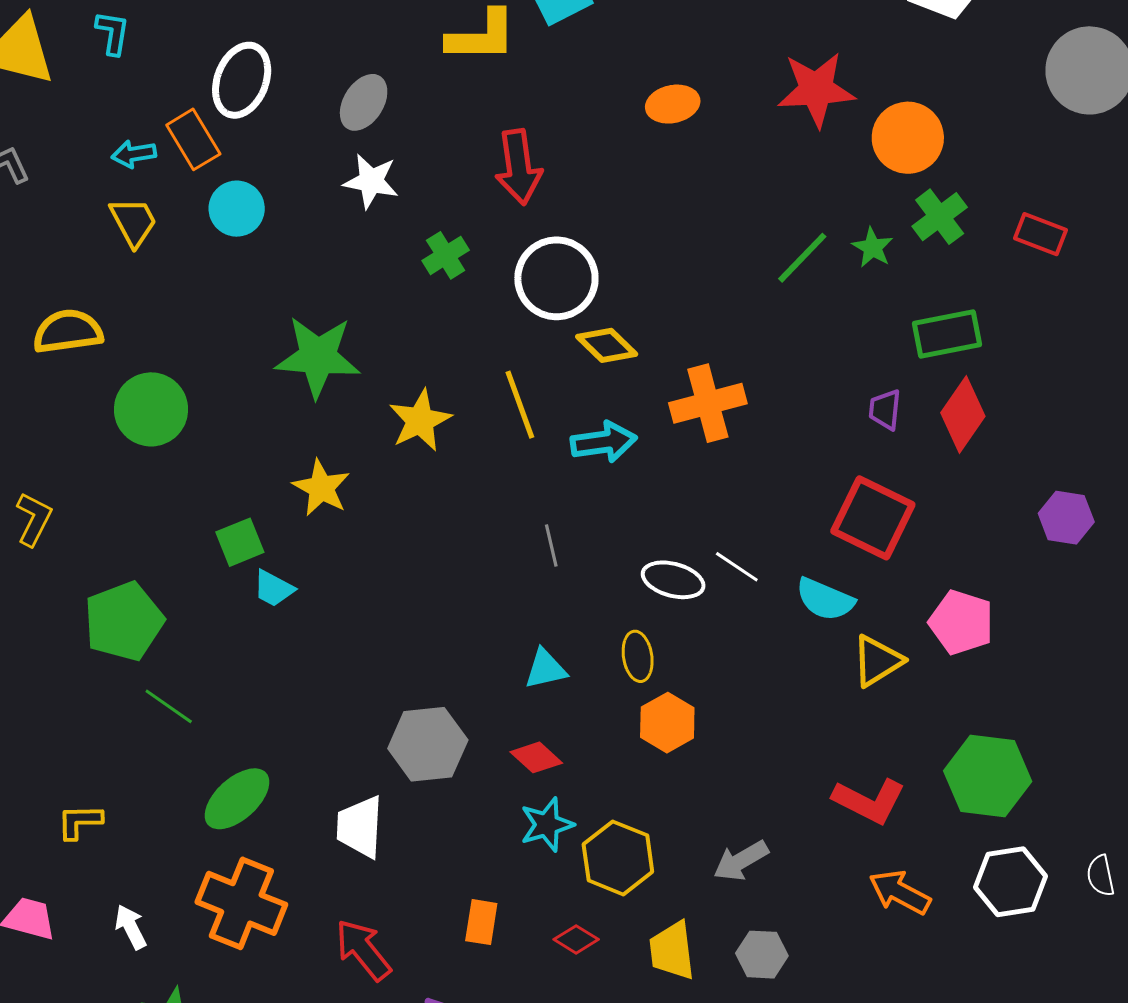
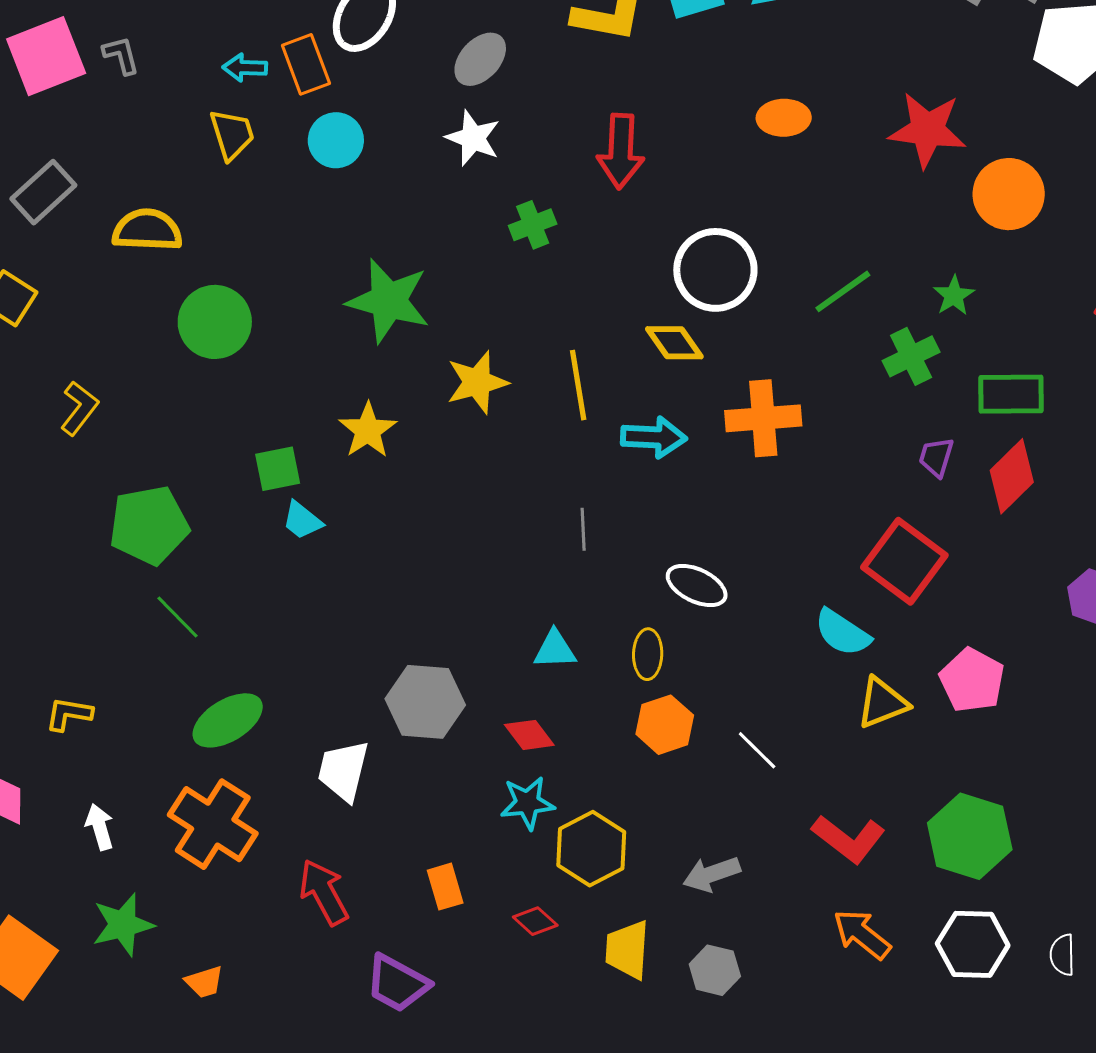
green cross: (940, 217) -> (911, 356), moved
green line: (802, 258) -> (843, 291), moved
white circle: (556, 278) -> (715, 270), moved
white line: (737, 567) -> (757, 750), moved
orange rectangle: (481, 922) -> (445, 887), turned -36

